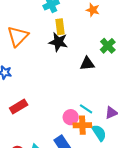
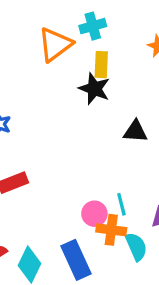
orange triangle: (18, 36) -> (55, 44), moved
cyan line: (86, 109) -> (121, 204), turned 32

